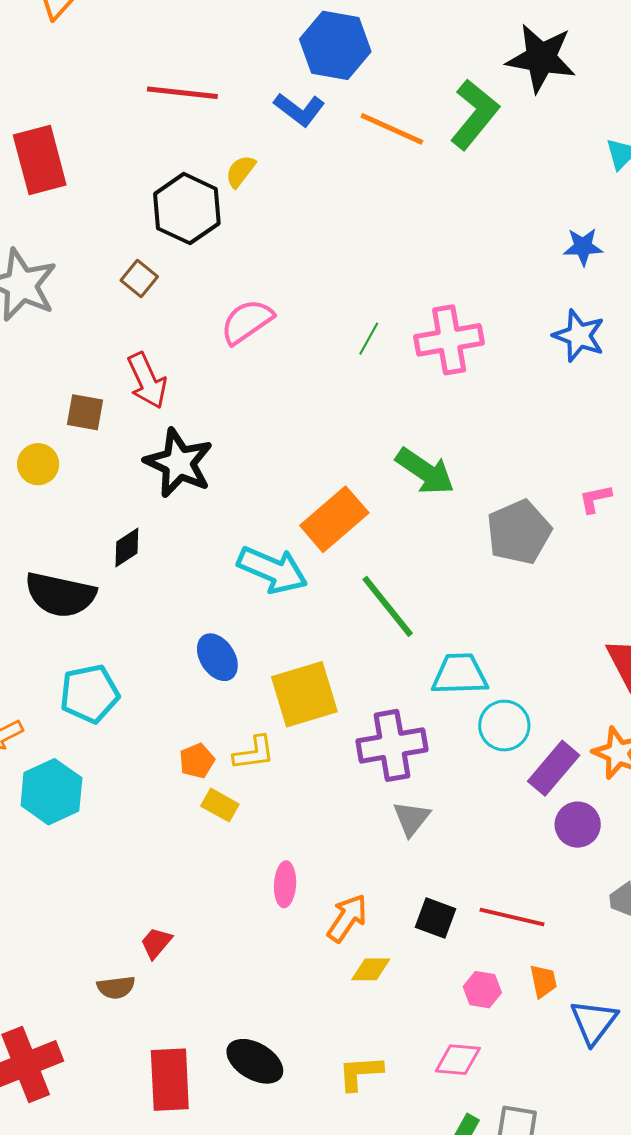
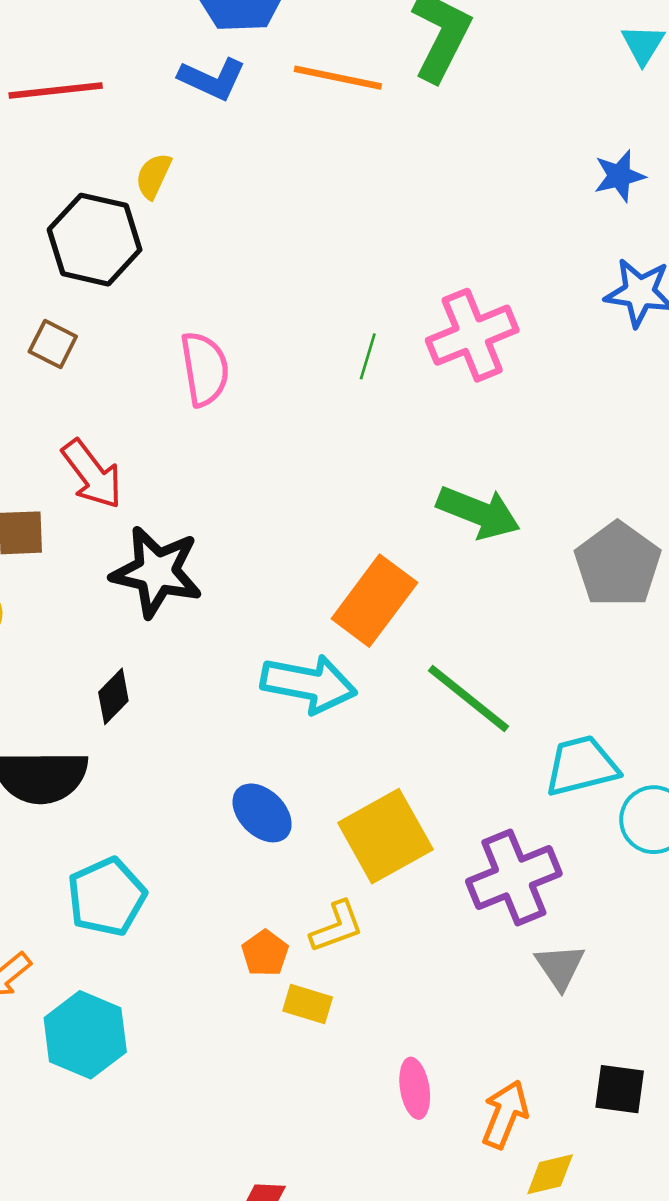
pink semicircle: (247, 322) -> (205, 369), turned 128

